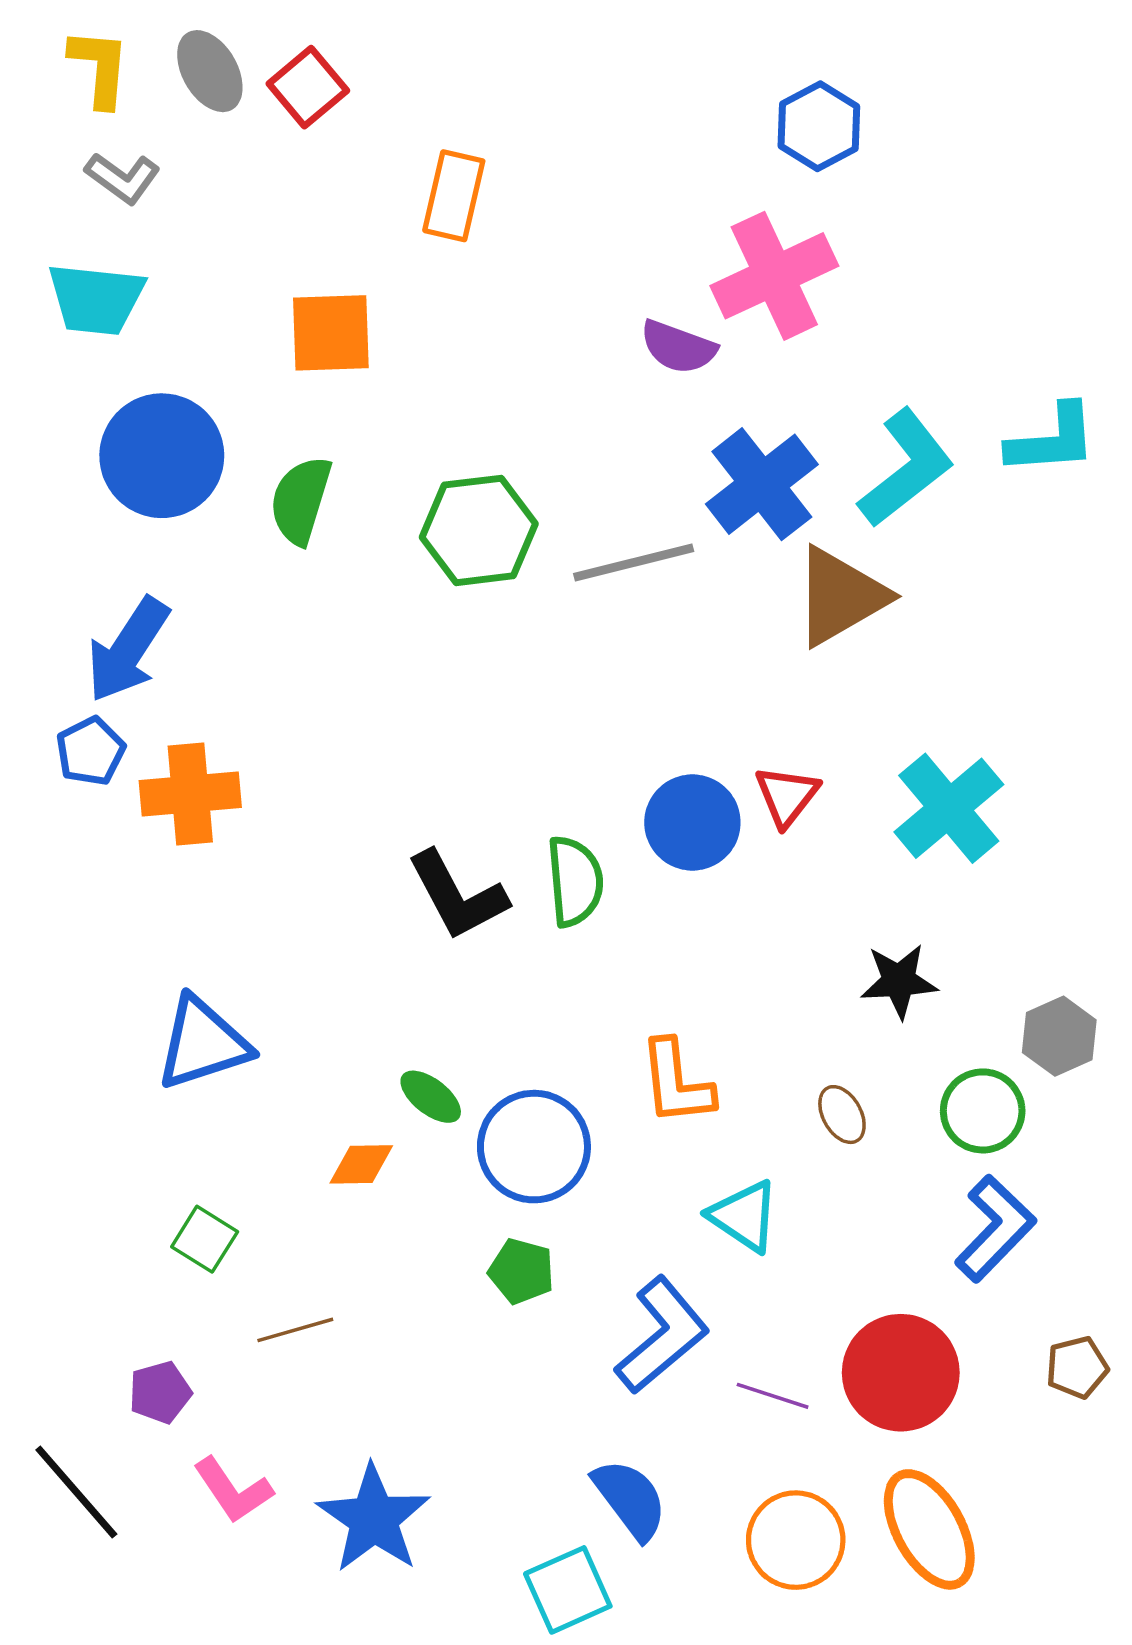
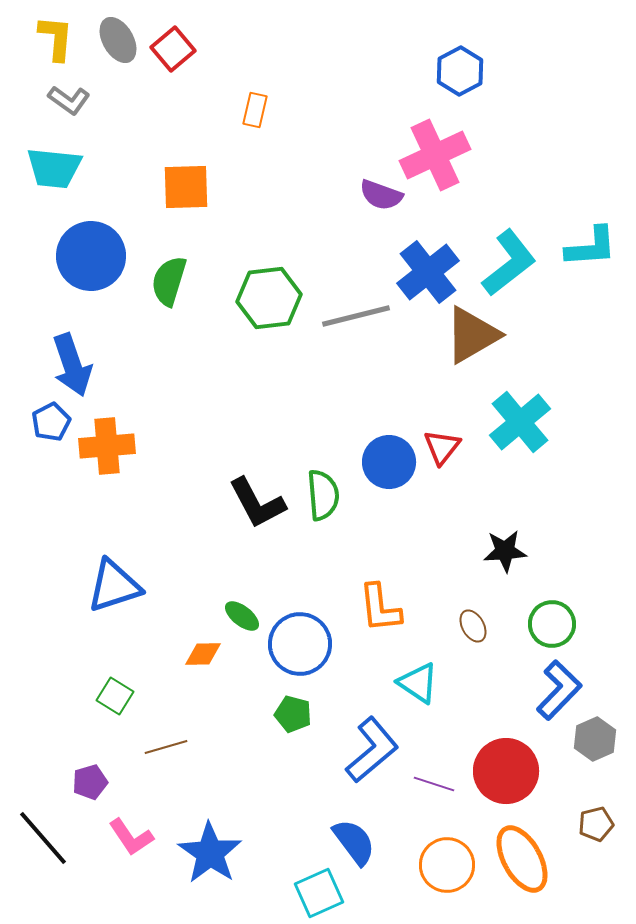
orange rectangle: (454, 196) -> (255, 110), size x0.7
blue arrow: (128, 650) -> (72, 365), turned -52
cyan cross: (949, 808) -> (520, 422), moved
gray hexagon: (1059, 1036) -> (595, 739), moved
brown pentagon: (1077, 1367) -> (596, 824), moved

